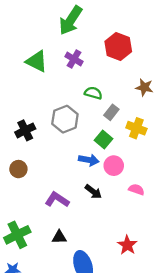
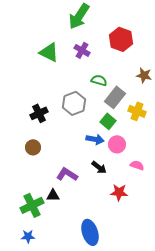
gray rectangle: (111, 112) -> (115, 97), size x1.5
black triangle: (59, 237) -> (53, 195), moved
red star: (127, 245) -> (119, 192), moved, turned -30

